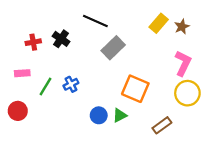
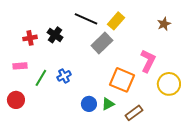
yellow rectangle: (159, 23) -> (116, 21), moved
pink L-shape: (183, 63) -> (148, 61), moved
brown rectangle: (162, 125) -> (134, 113), moved

